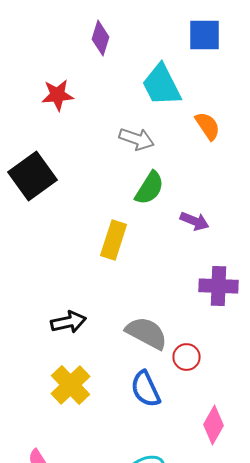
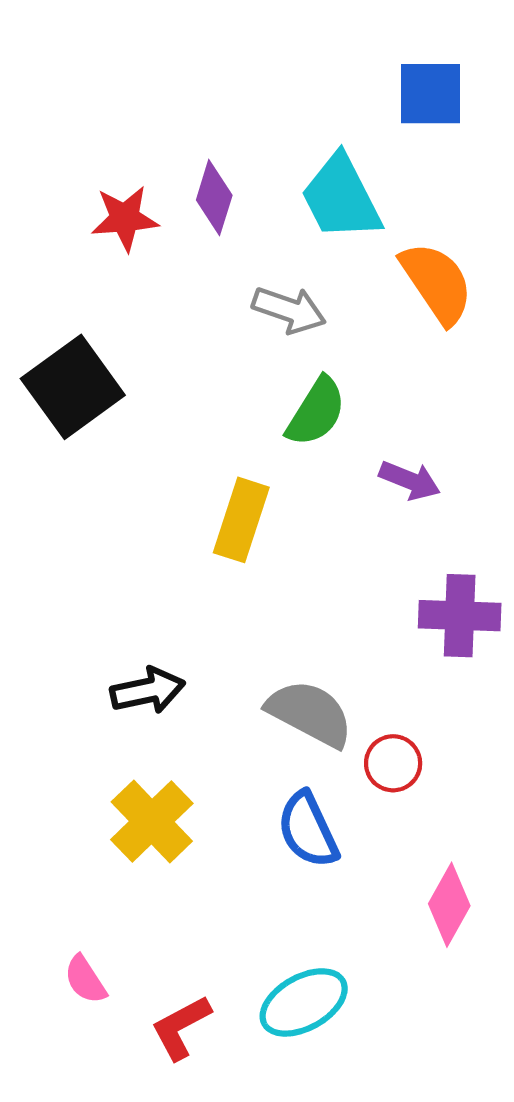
purple diamond: (101, 38) -> (214, 198), moved
orange semicircle: (208, 126) -> (437, 283), size x1.4

